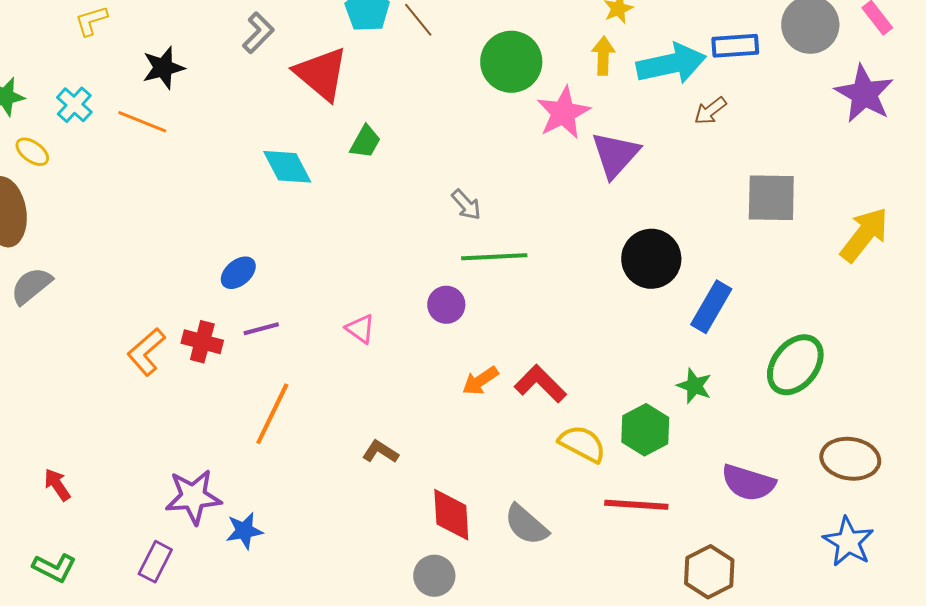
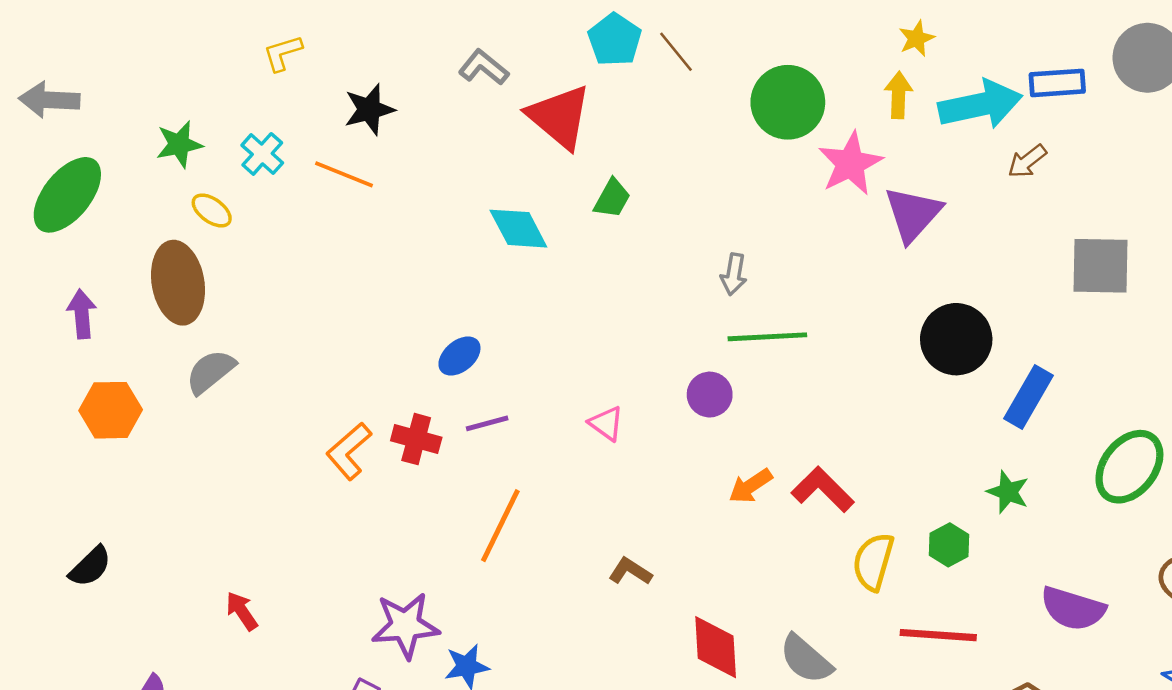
gray L-shape: (258, 33) -> (484, 67), turned -96
gray arrow: (466, 205) -> (734, 274), turned 52
green hexagon: (645, 430) -> (949, 545), size x0.7
yellow semicircle: (582, 444) -> (873, 562), turned -102

